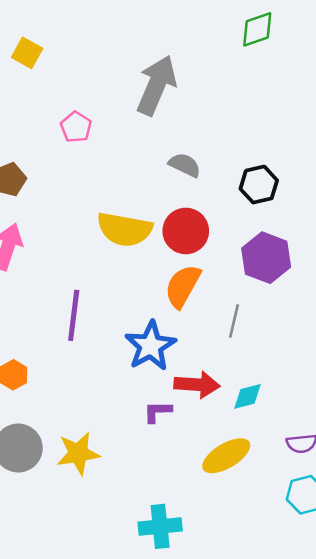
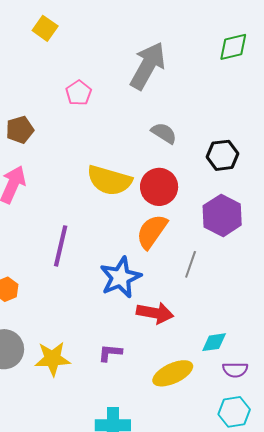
green diamond: (257, 29) -> (233, 47), moved
cyan diamond: (247, 396) -> (214, 342), moved
purple L-shape: (158, 412) -> (110, 353), moved

